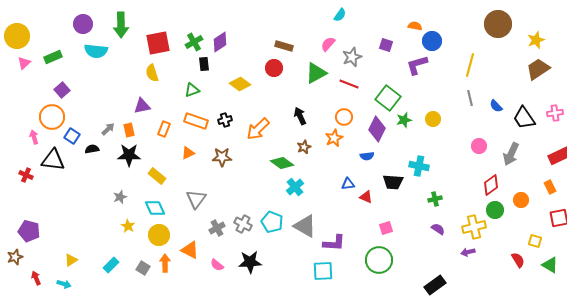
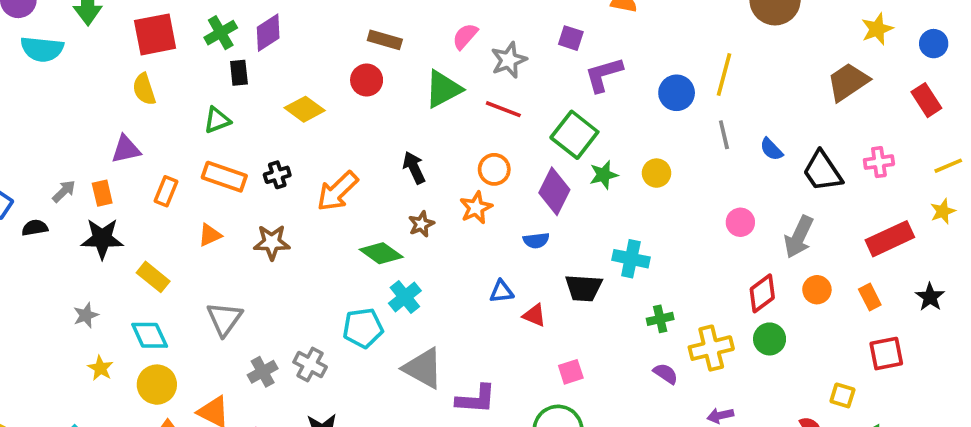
yellow star: (536, 40) -> (877, 29), moved
blue circle: (432, 41) -> (677, 93), moved
purple L-shape: (417, 65) -> (604, 75), moved
orange circle: (521, 200) -> (817, 290), moved
cyan pentagon: (272, 222) -> (363, 328), moved, turned -30
yellow cross: (474, 227) -> (711, 348), moved

